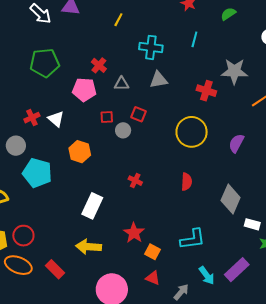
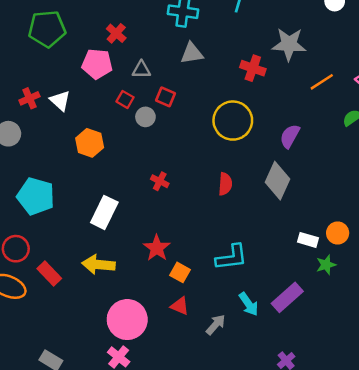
gray triangle: (122, 84) -> (141, 70), moved
red square: (107, 117) -> (125, 99), turned 32
cyan pentagon: (37, 173) -> (36, 196), moved
gray diamond: (231, 199) -> (277, 181), moved
red rectangle: (55, 269) -> (49, 273), moved

